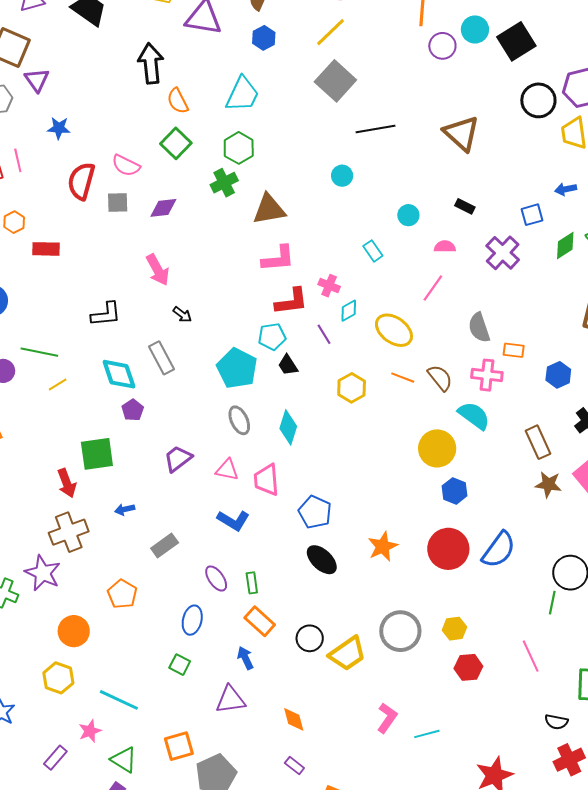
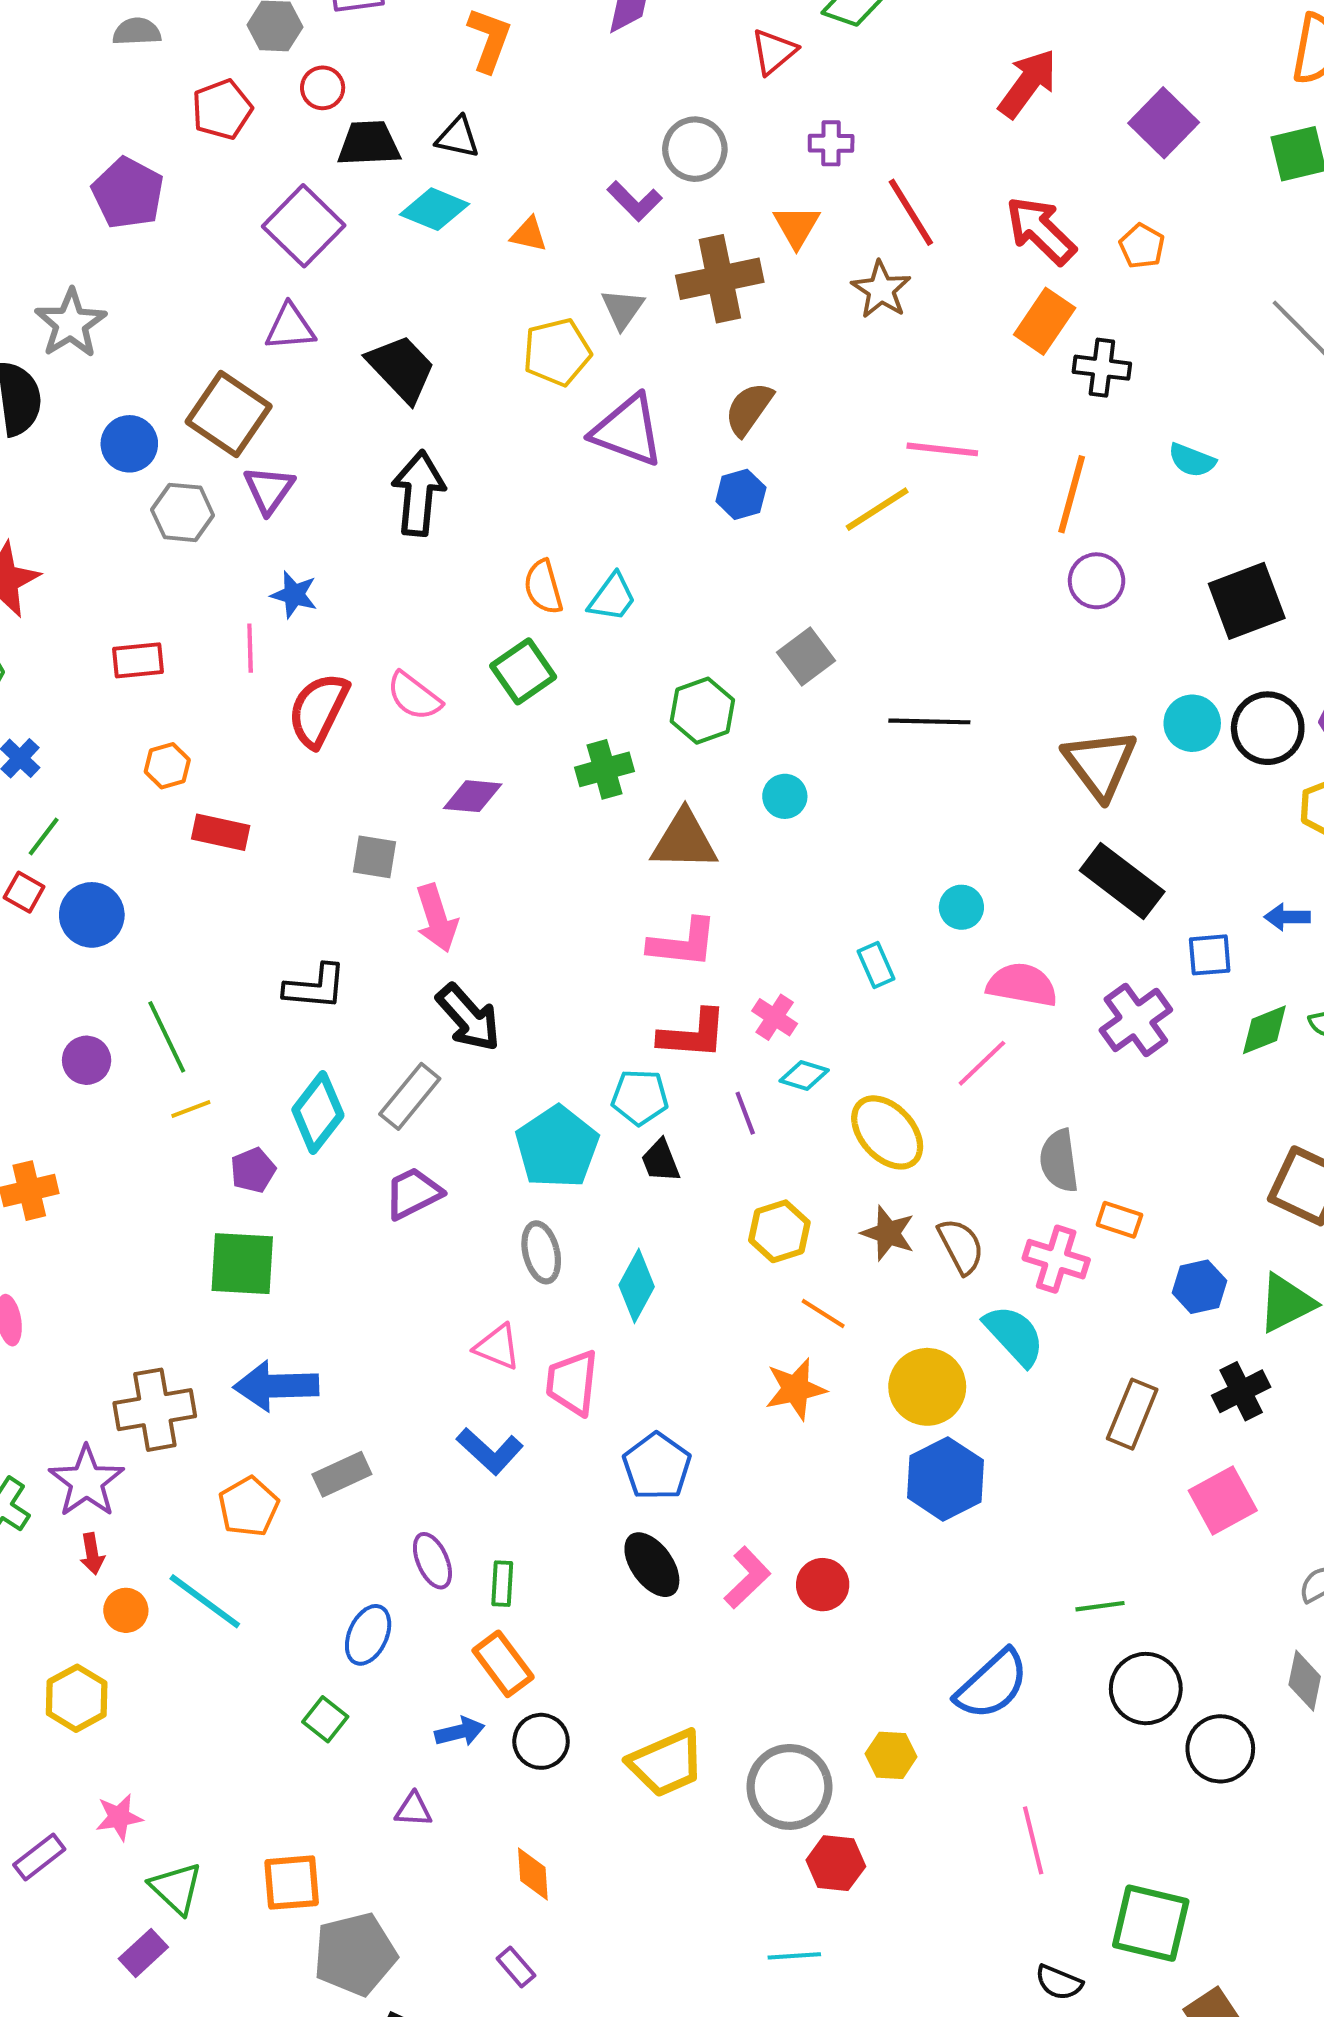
cyan circle: (475, 29) -> (1192, 723), moved
black arrow: (151, 63) -> (419, 493), moved
gray square: (335, 81) -> (806, 657), moved, size x0.7
cyan trapezoid: (242, 94) -> (612, 598), moved, size x0.7
green hexagon: (239, 148) -> (702, 711), moved
pink line: (18, 160) -> (250, 648), moved
cyan circle: (342, 176) -> (785, 796), moved
gray square: (118, 202) -> (374, 857), moved
black rectangle: (465, 206) -> (1122, 881), moved, size x2.0
pink semicircle: (445, 247) -> (1022, 985), size x1.6
cyan diamond: (349, 311) -> (804, 1075), turned 35
black arrow: (182, 315) -> (468, 1018), size x1.8
green line: (39, 352) -> (167, 1037), turned 42
gray rectangle: (162, 358) -> (410, 1096), turned 56
cyan diamond: (119, 374) -> (318, 1113), turned 45
orange line: (403, 378) -> (823, 1313), moved
purple pentagon: (133, 410) -> (253, 1170), moved
brown rectangle: (538, 442) -> (1132, 1414), turned 36
purple trapezoid: (178, 459) -> (413, 1193), moved
red arrow: (67, 483) -> (92, 1554), moved, size x0.7
brown star: (548, 484) -> (888, 1233), moved
blue hexagon: (455, 491) -> (945, 1479), size x1.5
blue arrow: (125, 509) -> (276, 1386), size x2.0
orange star: (383, 546) -> (796, 1389), moved
red circle: (448, 549) -> (823, 1585), moved, size x0.6
blue semicircle: (499, 550) -> (992, 1685), moved
orange pentagon: (122, 594) -> (248, 1507), moved
green line: (552, 603) -> (1100, 1606), moved, turned 60
orange circle: (74, 631) -> (126, 1610), size x0.7
gray circle: (400, 631) -> (789, 1787), moved
black circle: (310, 638) -> (541, 1741), moved
blue arrow: (245, 658) -> (460, 1732), turned 90
red hexagon: (468, 667) -> (836, 1863), moved
cyan line: (119, 700) -> (205, 1601), moved
purple triangle: (230, 700) -> (413, 1810), size x0.6
pink L-shape: (387, 718) -> (747, 1578), moved

